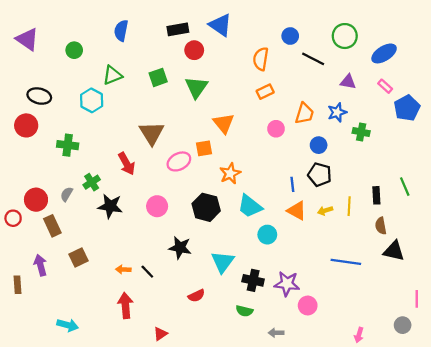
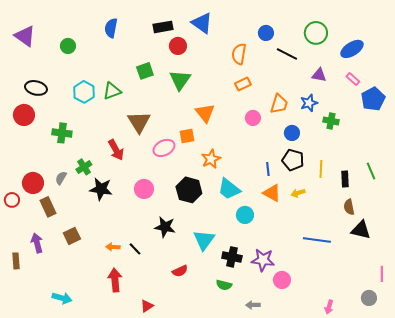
green triangle: (112, 75) -> (112, 91), moved
yellow line: (349, 206) -> (321, 169), moved

